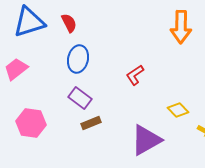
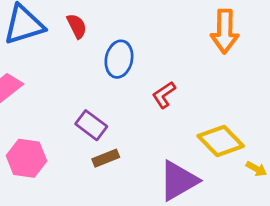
blue ellipse: (78, 59) -> (119, 59), moved
yellow diamond: (178, 110) -> (221, 141), size x1.6

